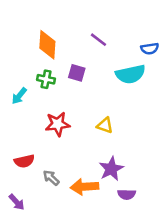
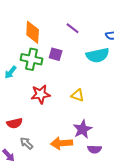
green cross: (46, 79) -> (32, 59), size x1.5
gray arrow: (51, 178) -> (27, 143), moved

